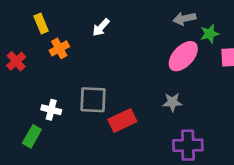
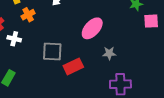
pink ellipse: (183, 56) -> (92, 28), moved
white cross: (51, 110) -> (14, 39), moved

